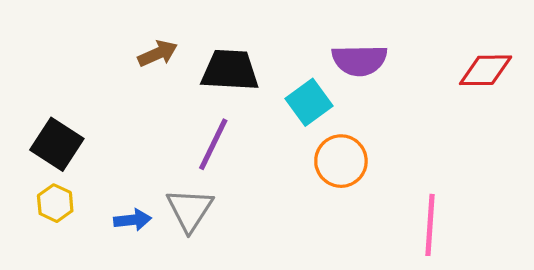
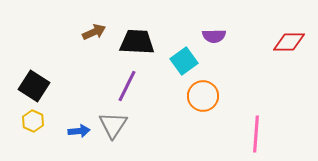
purple semicircle: (359, 60) -> (214, 36), size x0.7

